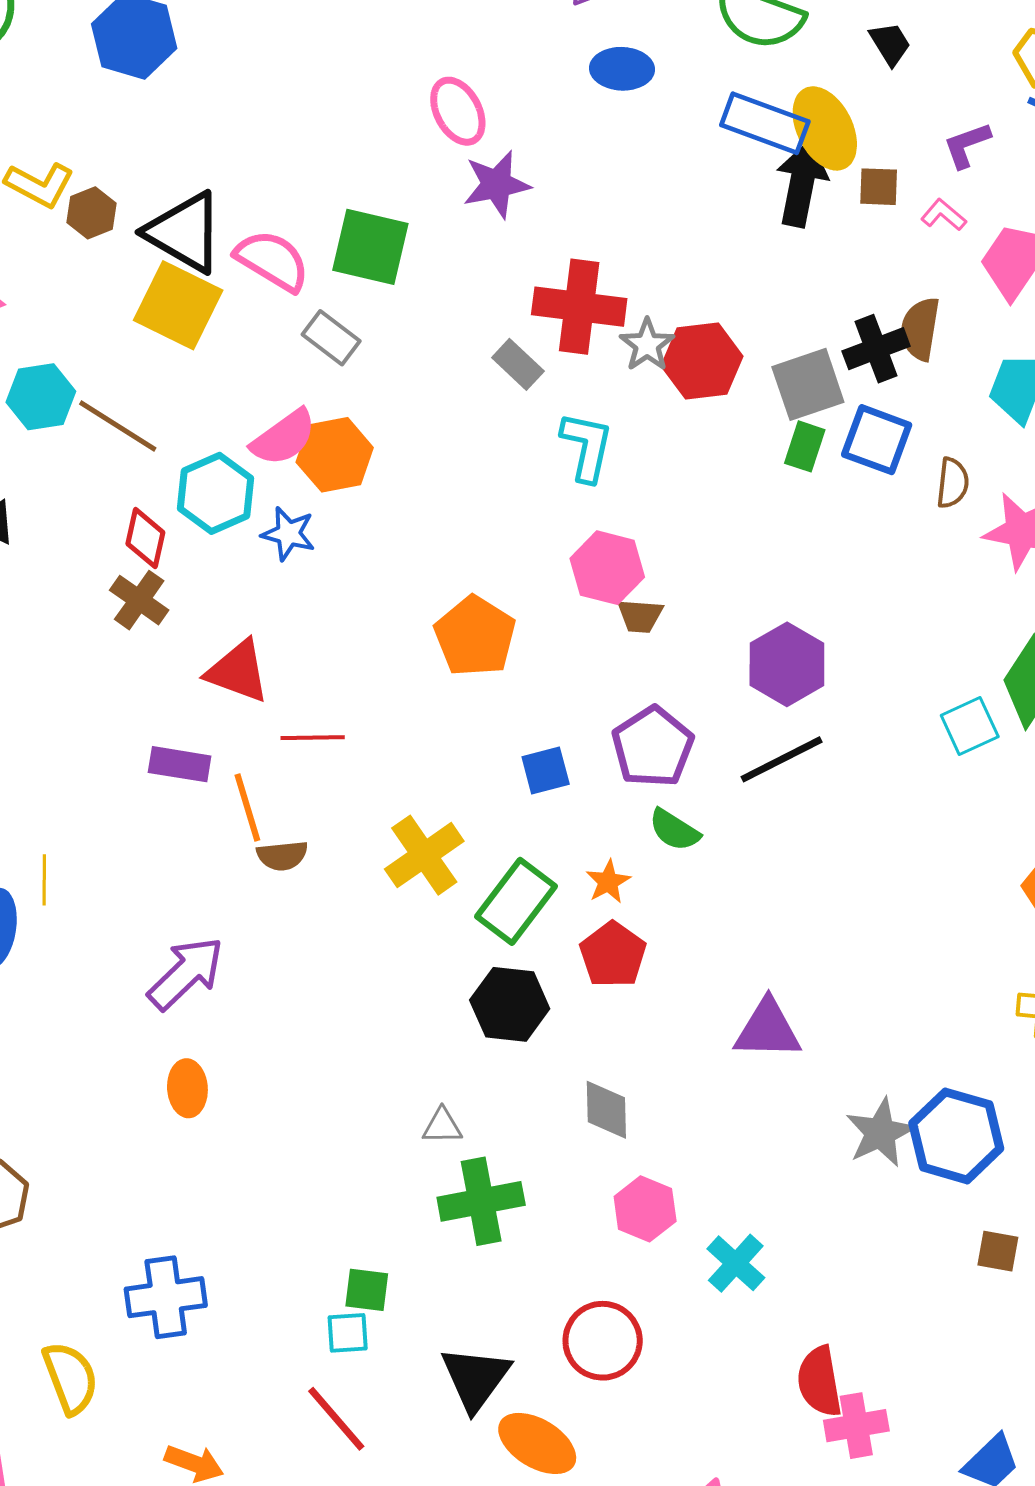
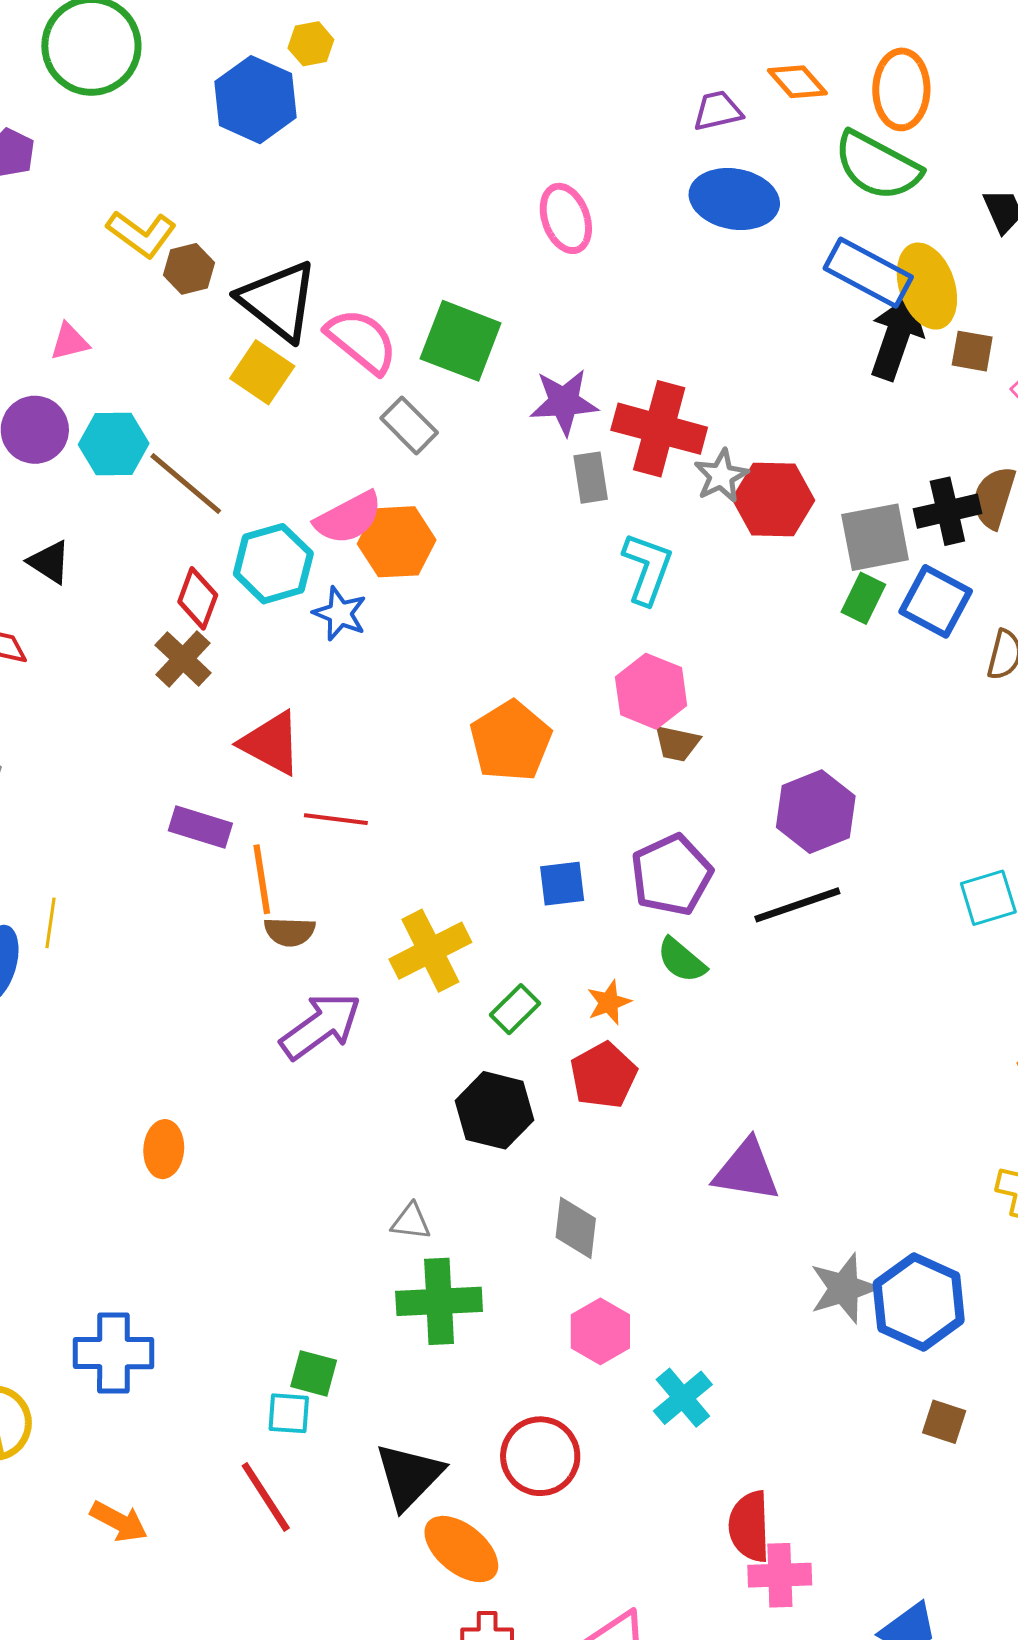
blue ellipse: (622, 69) -> (734, 199), size x1.4
purple star: (497, 184) -> (564, 402), moved
yellow square: (178, 305) -> (262, 372), size x0.7
gray rectangle: (518, 364) -> (591, 478), turned 30
green rectangle: (516, 901) -> (515, 1009), size x0.6
purple arrow: (186, 973) -> (321, 1026), moved

